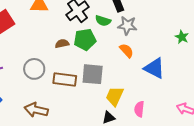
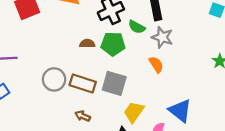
blue triangle: (154, 68) -> (180, 111), moved
gray circle: (34, 69) -> (54, 79), moved
brown arrow: (36, 110) -> (83, 116), moved, size x0.6

